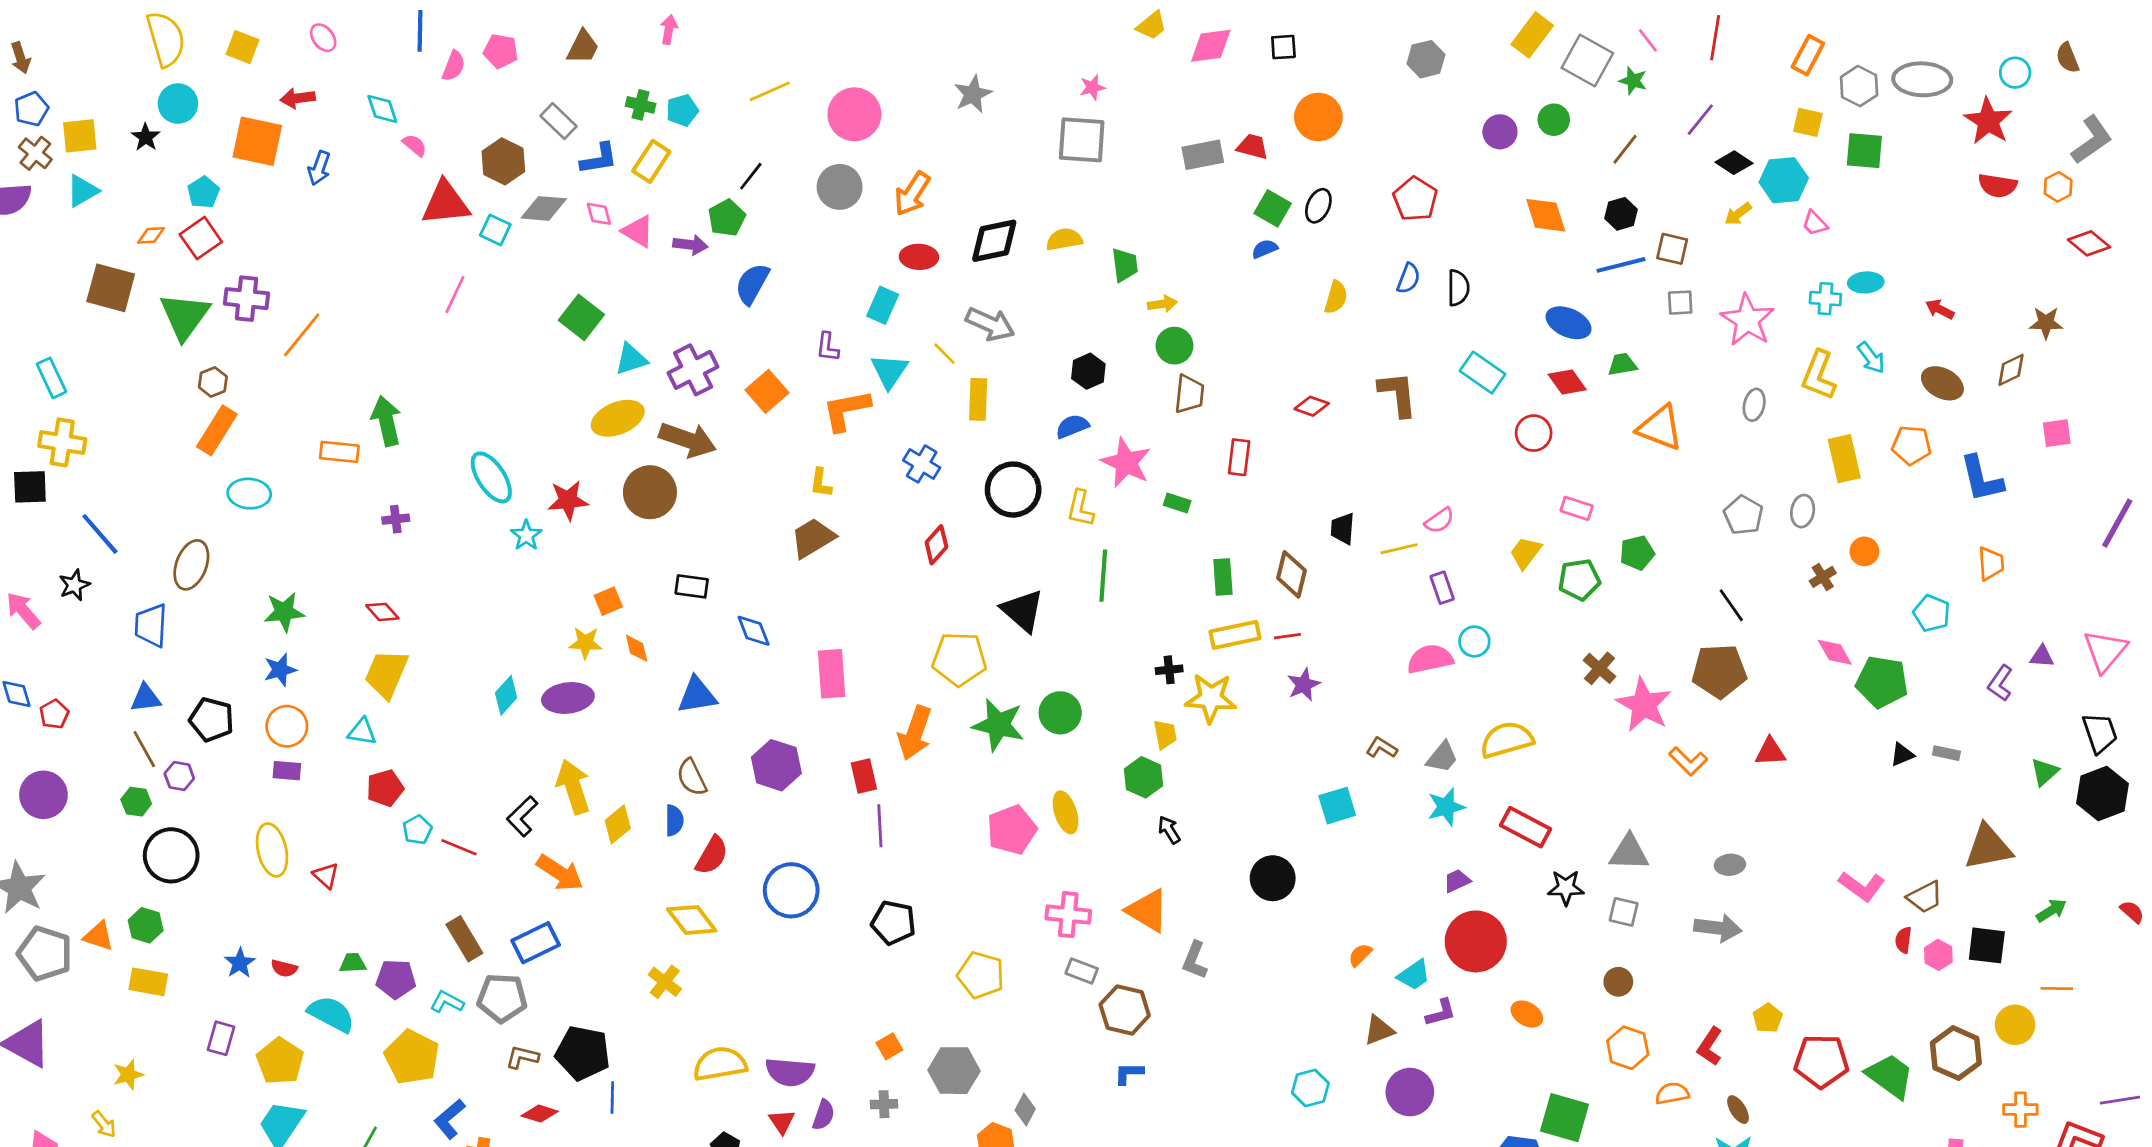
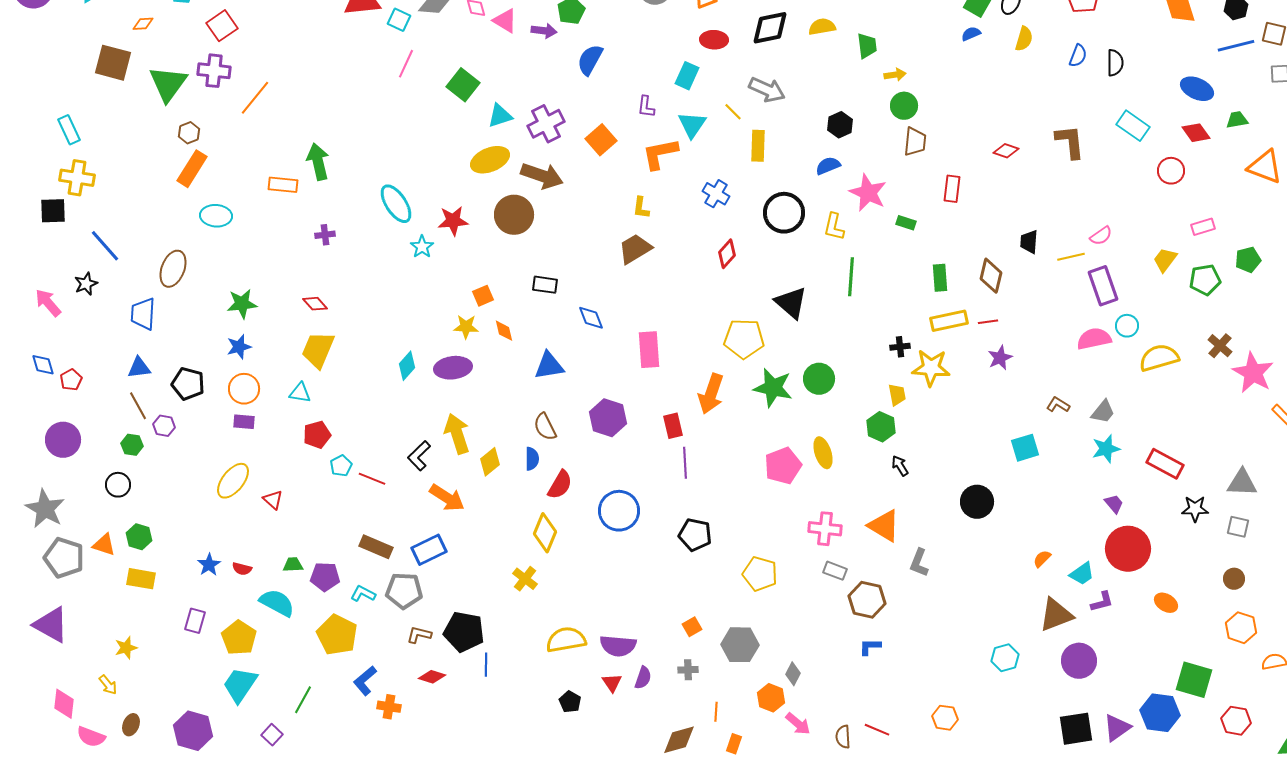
red square: (201, 238) -> (222, 26), moved
pink line: (455, 295) -> (406, 64), moved
yellow semicircle: (1336, 297) -> (1024, 39), moved
pink rectangle: (1577, 508) -> (1203, 227), turned -35
purple rectangle: (1442, 588) -> (1103, 286), size x1.6
yellow semicircle: (1507, 740) -> (1159, 358), moved
yellow ellipse: (272, 850) -> (233, 481), turned 51
black circle: (171, 855) -> (118, 485), moved, size x0.6
purple trapezoid: (1457, 881) -> (1114, 504), turned 75
yellow diamond: (692, 920) -> (545, 533), turned 60
brown rectangle: (464, 939) -> (376, 547), turned -36
brown triangle: (1379, 1030) -> (1056, 615), size x1.5

